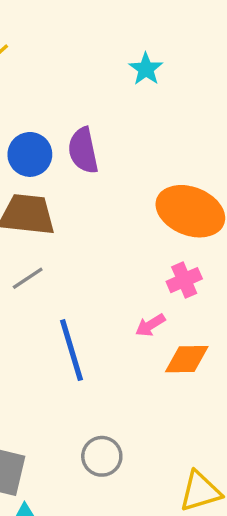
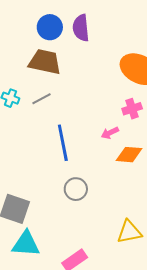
gray circle: (102, 456) -> (76, 189), moved

